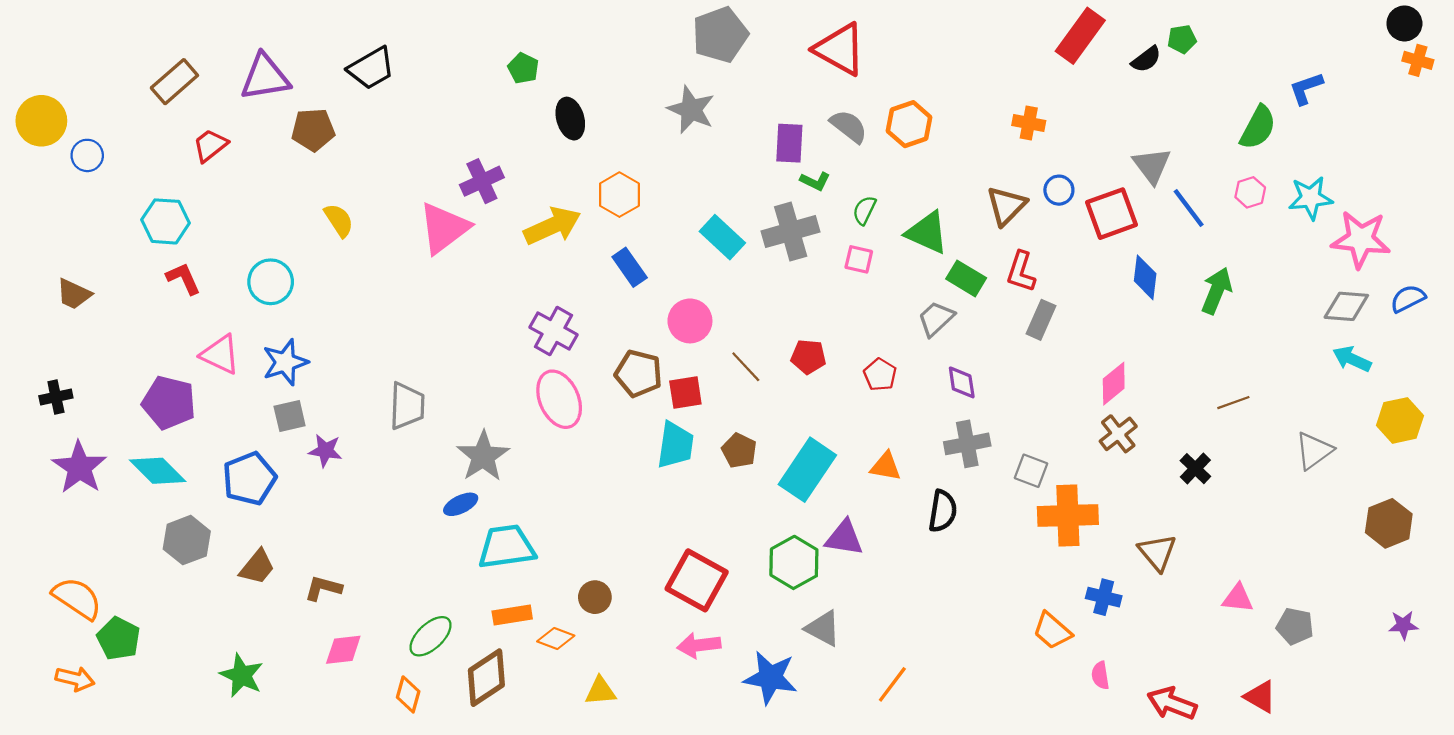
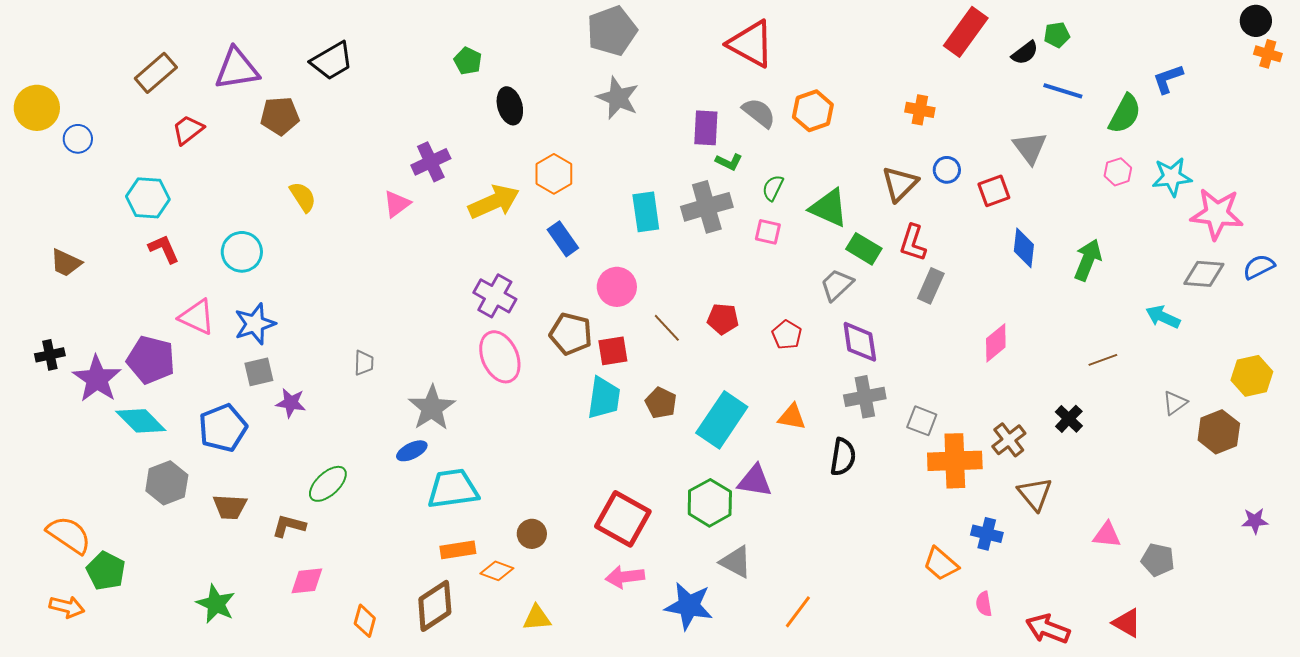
gray pentagon: (720, 35) -> (612, 31), moved
blue line: (1189, 208) -> (1063, 91), moved, turned -36
red square: (1111, 214) -> (994, 191), size x0.7
pink triangle: (444, 228) -> (397, 204), size x0.6
cyan rectangle: (722, 237) -> (646, 212), turned 39
cyan arrow: (1352, 359) -> (1163, 317), moved
purple diamond: (962, 382) -> (860, 342), size x1.4
gray trapezoid: (407, 406) -> (364, 363), size x0.6
brown cross: (1118, 434) -> (1009, 440), moved
gray triangle: (1314, 451) -> (1175, 403), size x0.7
purple star: (79, 467) -> (97, 379), moved
brown hexagon: (1389, 523) -> (1219, 432), moved
brown trapezoid: (257, 567) -> (230, 507), turned 54
purple star: (1403, 625) -> (1255, 521), moved
green ellipse: (431, 636) -> (328, 484), moved

